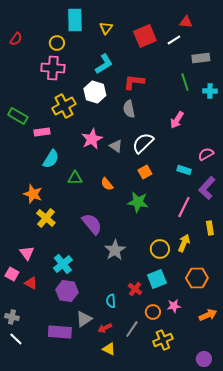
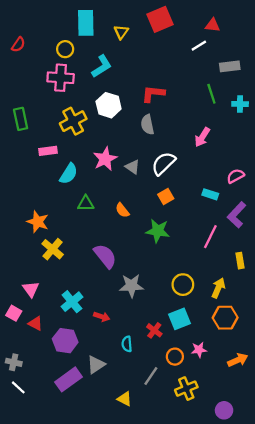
red square: (145, 36) -> (160, 19), moved
cyan L-shape: (104, 64) -> (102, 66), moved
green rectangle: (18, 116) -> (21, 119), moved, turned 48
cyan semicircle: (51, 159) -> (69, 174), moved
yellow arrow: (184, 243) -> (218, 288), moved
gray star: (115, 250) -> (131, 286), turned 30
purple hexagon: (67, 291) -> (65, 341), moved
red arrow: (105, 328) -> (102, 317), moved, turned -136
purple rectangle: (60, 332) -> (69, 379), turned -40
purple circle: (204, 359) -> (224, 410), moved

